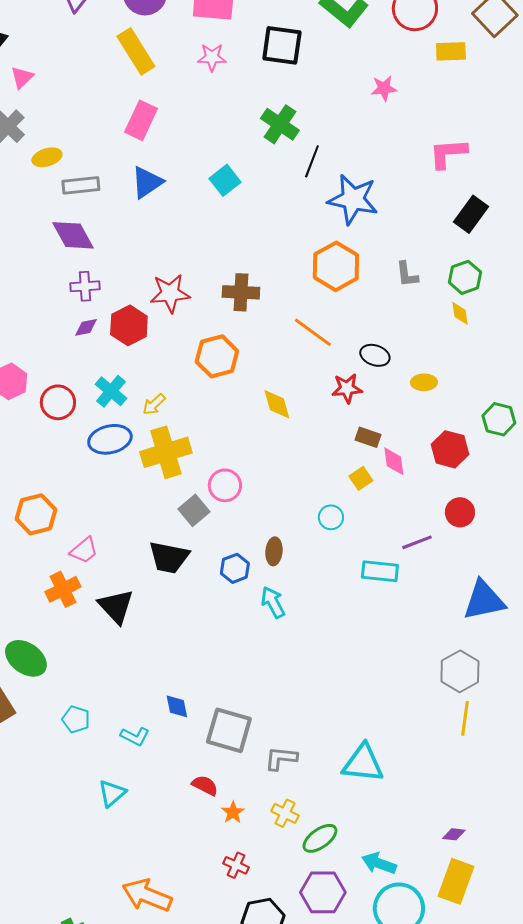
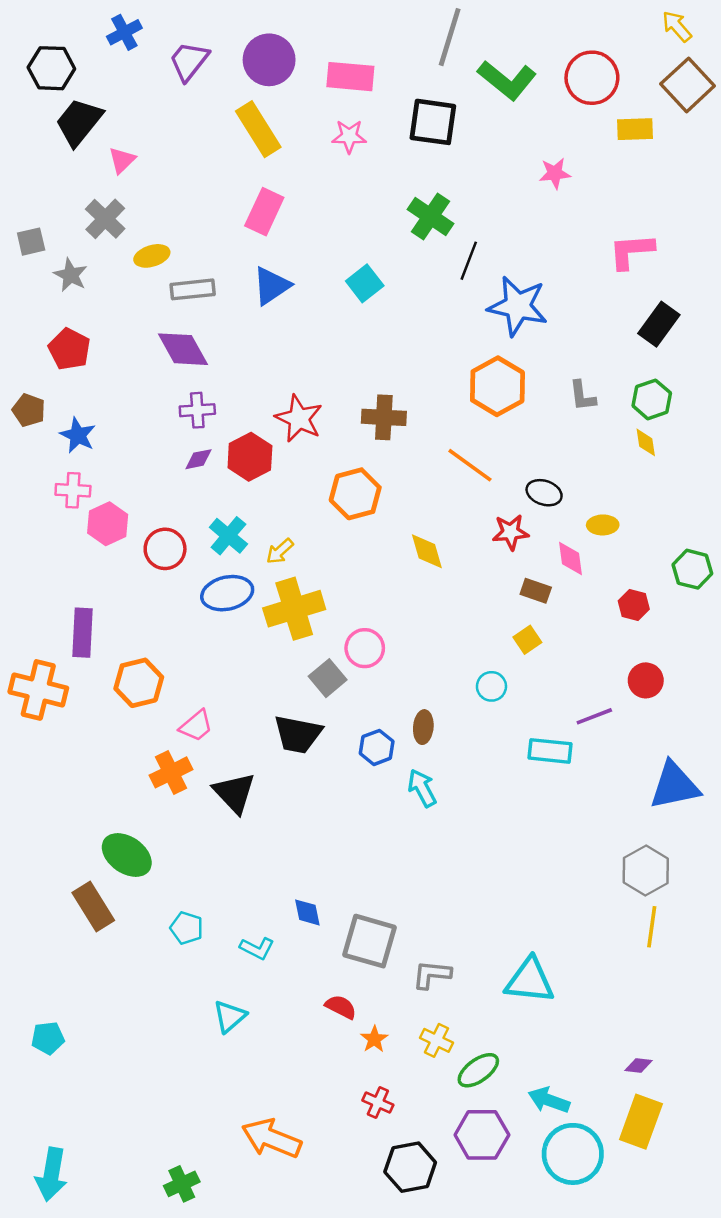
red star: (170, 293) -> (299, 419), turned 30
red hexagon: (450, 449) -> (634, 605), size x0.7
pink diamond: (394, 461) -> (570, 558), moved

